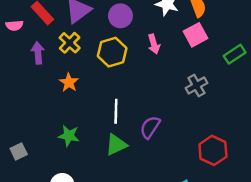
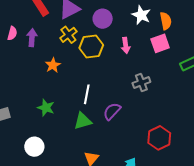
pink semicircle: (14, 25) -> (12, 33), moved, turned -80
yellow cross: (70, 43) -> (68, 35), moved
gray cross: (196, 86) -> (141, 83), moved

